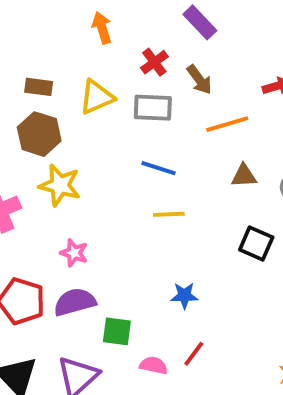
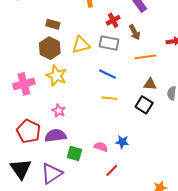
yellow triangle: (97, 97) -> (81, 45), moved
black square: (256, 243) -> (144, 105), moved
blue star: (184, 296) -> (122, 142), moved
pink semicircle: (154, 365) -> (101, 147), moved

